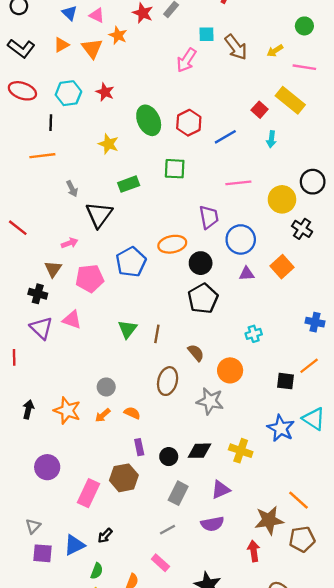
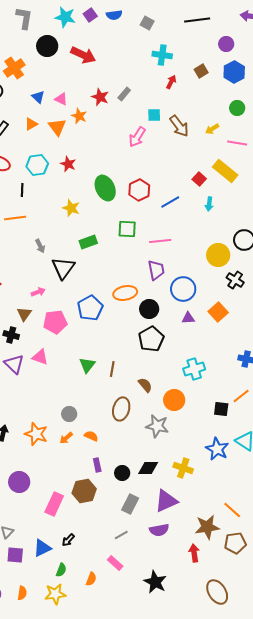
pink line: (238, 183) -> (160, 241), moved
cyan cross: (254, 334) -> (194, 369), size x1.5
purple triangle: (221, 490) -> (166, 501), size x1.4

